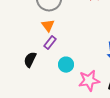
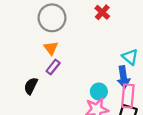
cyan circle: (66, 65) -> (99, 92), moved

